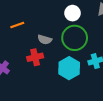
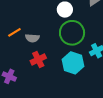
gray semicircle: (45, 40) -> (32, 38), moved

